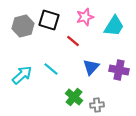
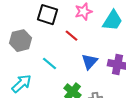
gray hexagon: (23, 26) -> (20, 41), moved
cyan arrow: (22, 75) -> (22, 84), moved

